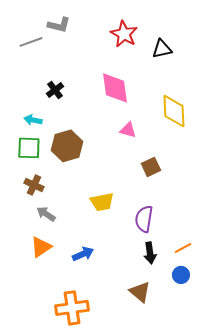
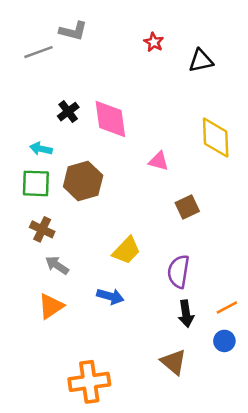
red star: (124, 34) -> (154, 42), size x0.6
pink diamond: (115, 88) -> (110, 119), moved
yellow trapezoid: (102, 202) -> (126, 250), turned -35
blue arrow: (83, 254) -> (110, 296), moved, turned 40

